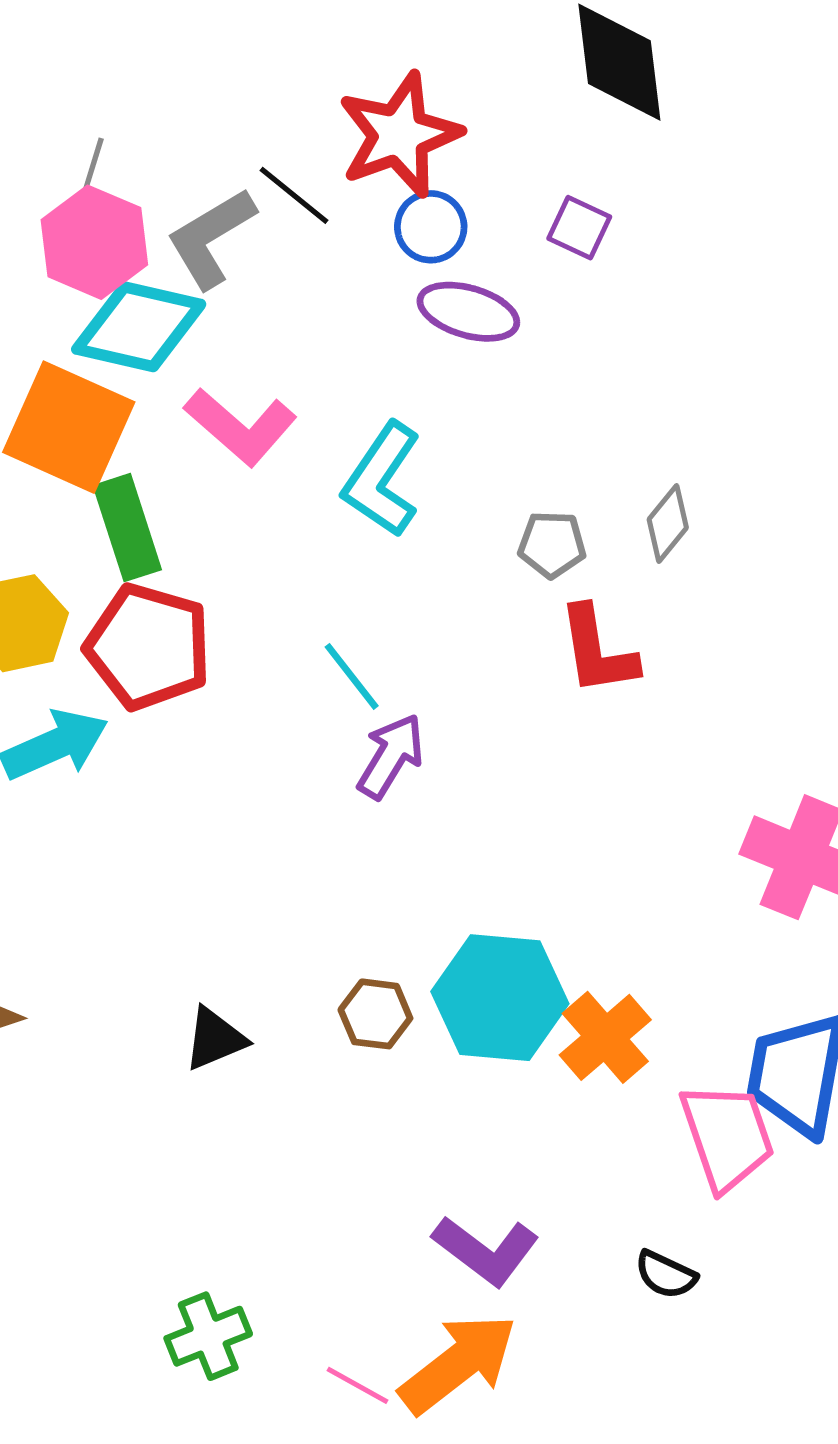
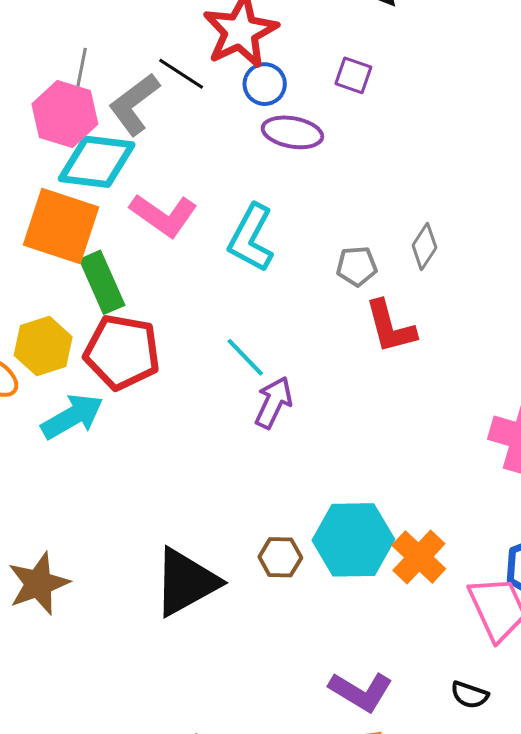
gray line: (91, 172) -> (81, 69), moved
black triangle: (215, 1039) -> (186, 582), size x1.8

